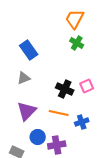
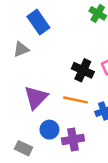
gray triangle: (24, 78) -> (21, 49), moved

